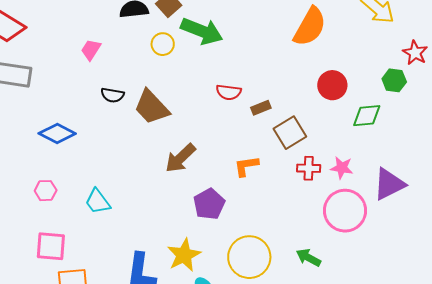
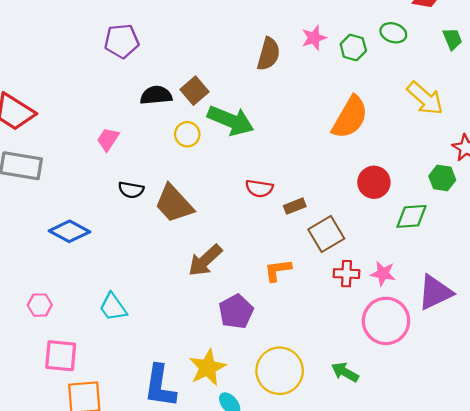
pink hexagon: (46, 191) -> (40, 305), moved

